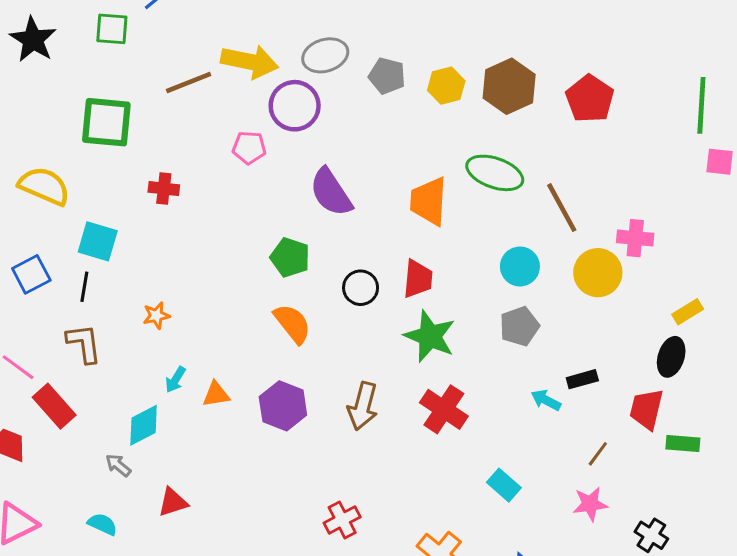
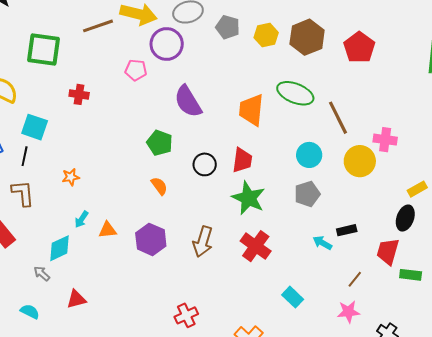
orange semicircle: (292, 324) -> (159, 186), size x0.7

